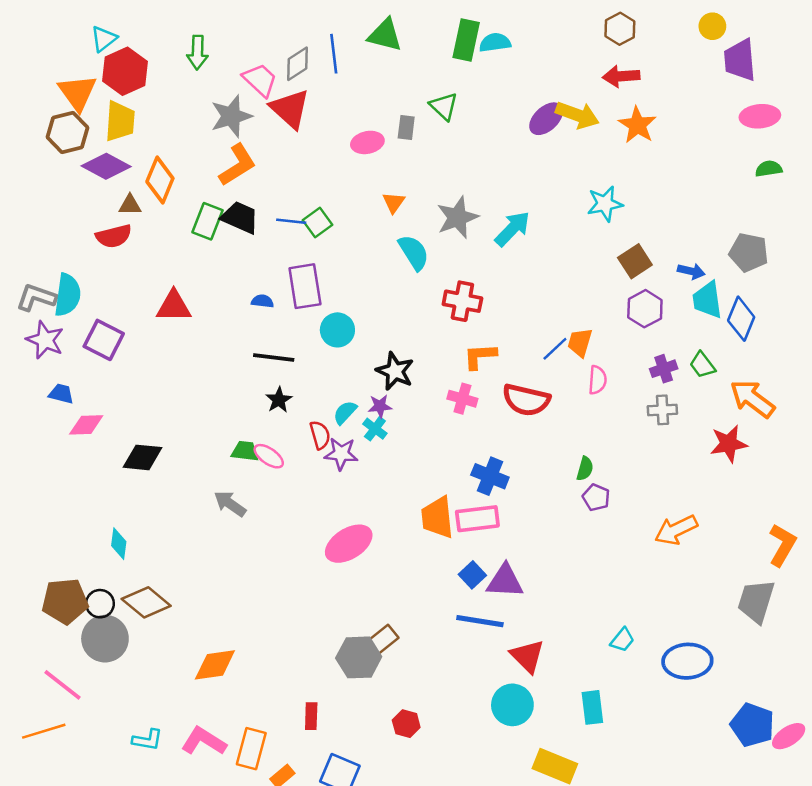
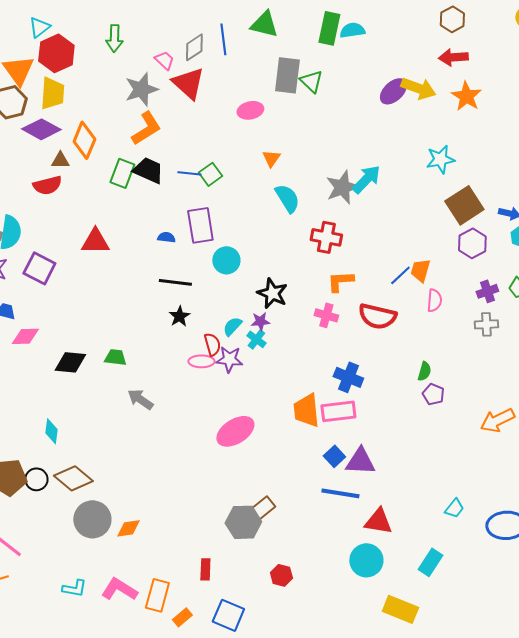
pink trapezoid: (260, 80) -> (164, 60), size x0.7
gray rectangle: (406, 127) -> (287, 75), moved, size x1.8
gray star: (457, 217) -> (342, 187), moved
brown square: (635, 261) -> (464, 205), size x1.4
green trapezoid: (245, 451) -> (115, 357), moved
pink ellipse: (269, 456) -> (201, 361), moved, turned -35
gray circle: (105, 639) -> (92, 519), moved
red triangle: (527, 656) -> (378, 521), turned -36
orange diamond: (215, 665) -> (128, 528), size x0.7
cyan rectangle: (592, 707) -> (430, 562), turned 40

